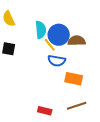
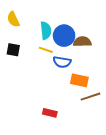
yellow line: (50, 45) -> (46, 50), moved, turned -32
brown line: (77, 106) -> (91, 97), moved

